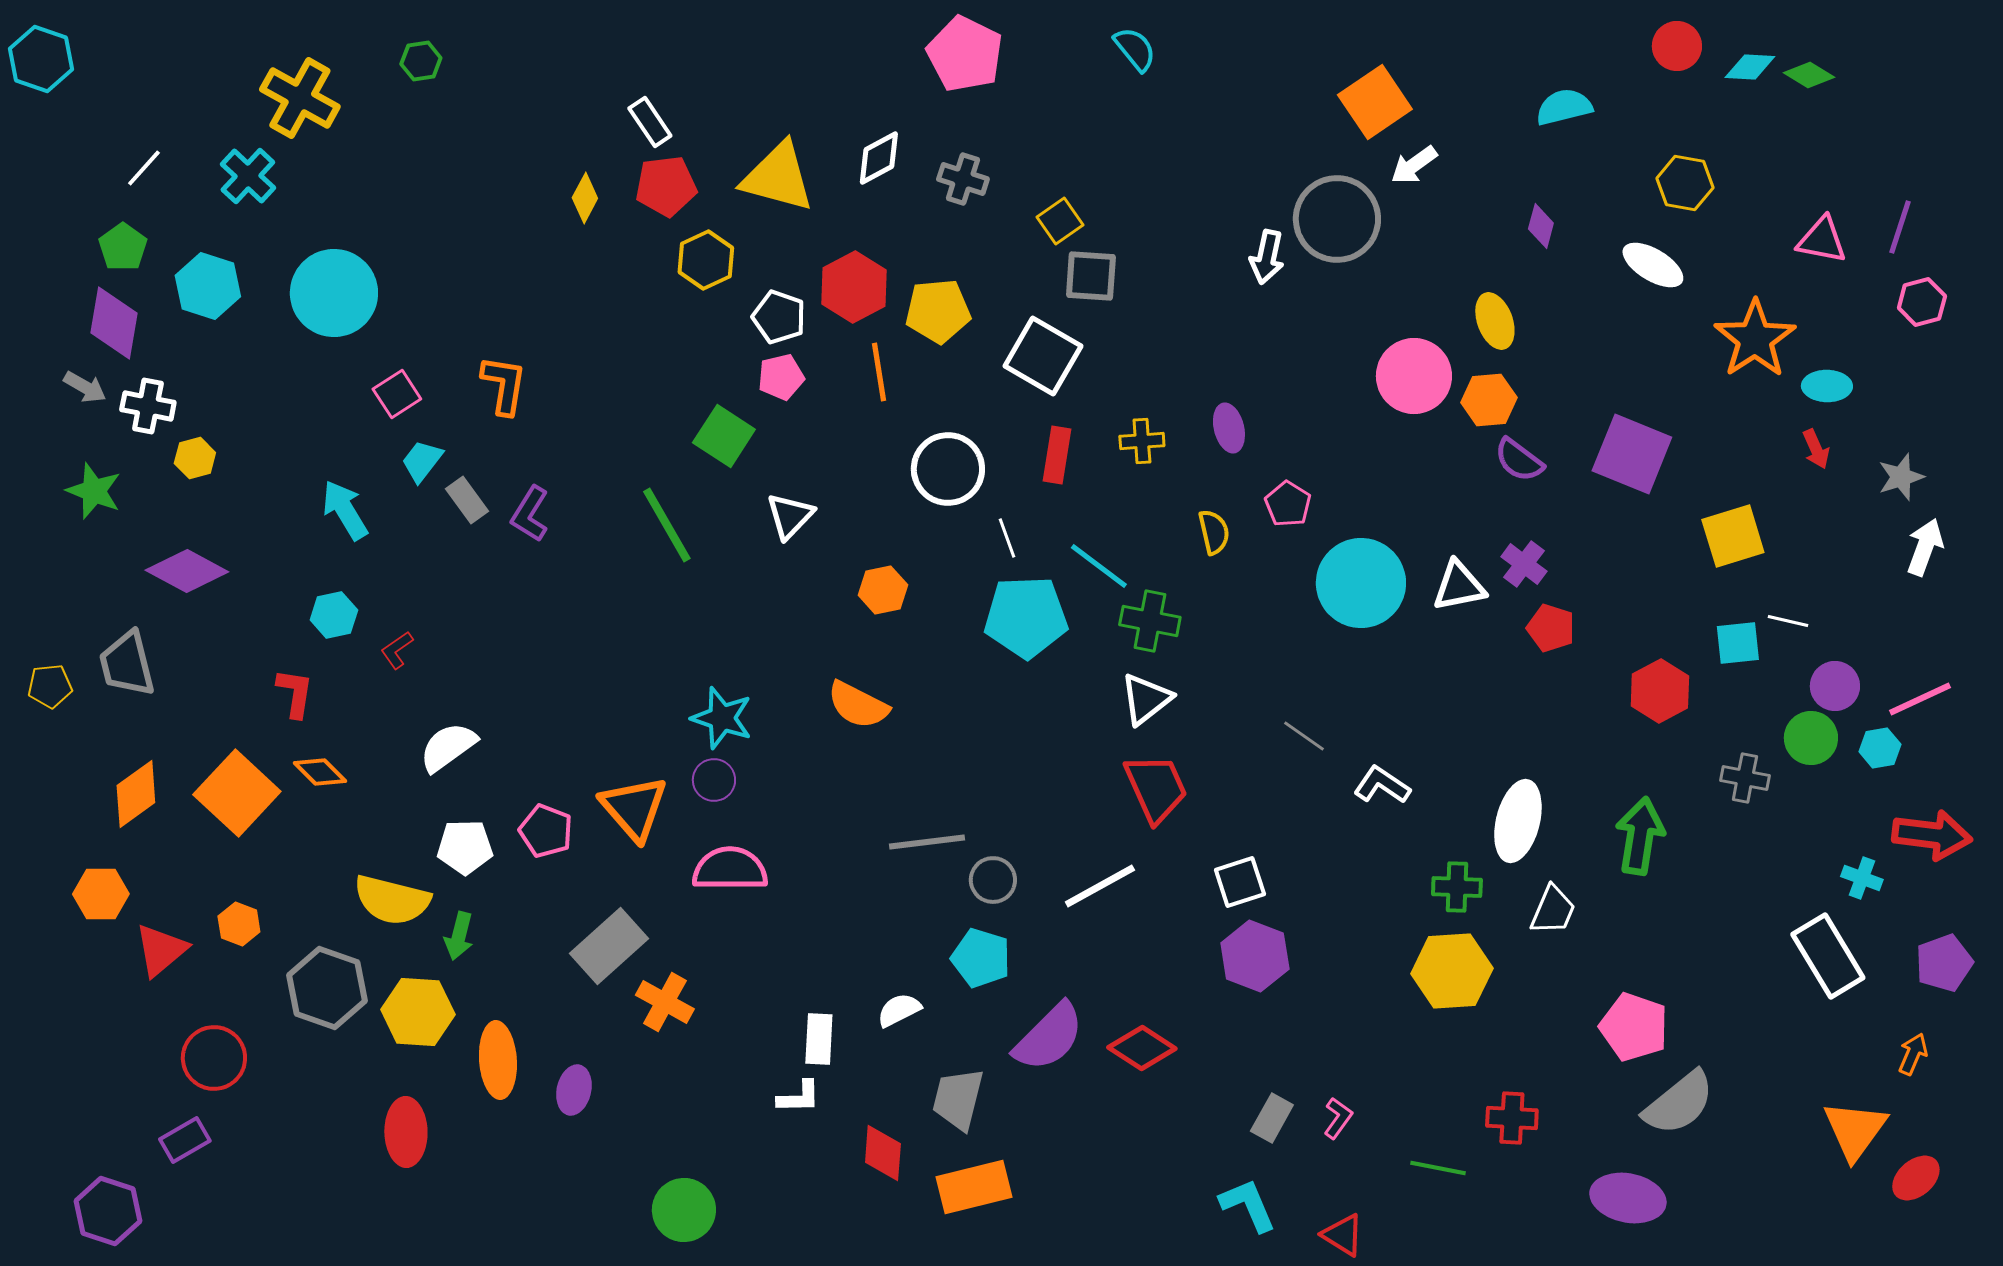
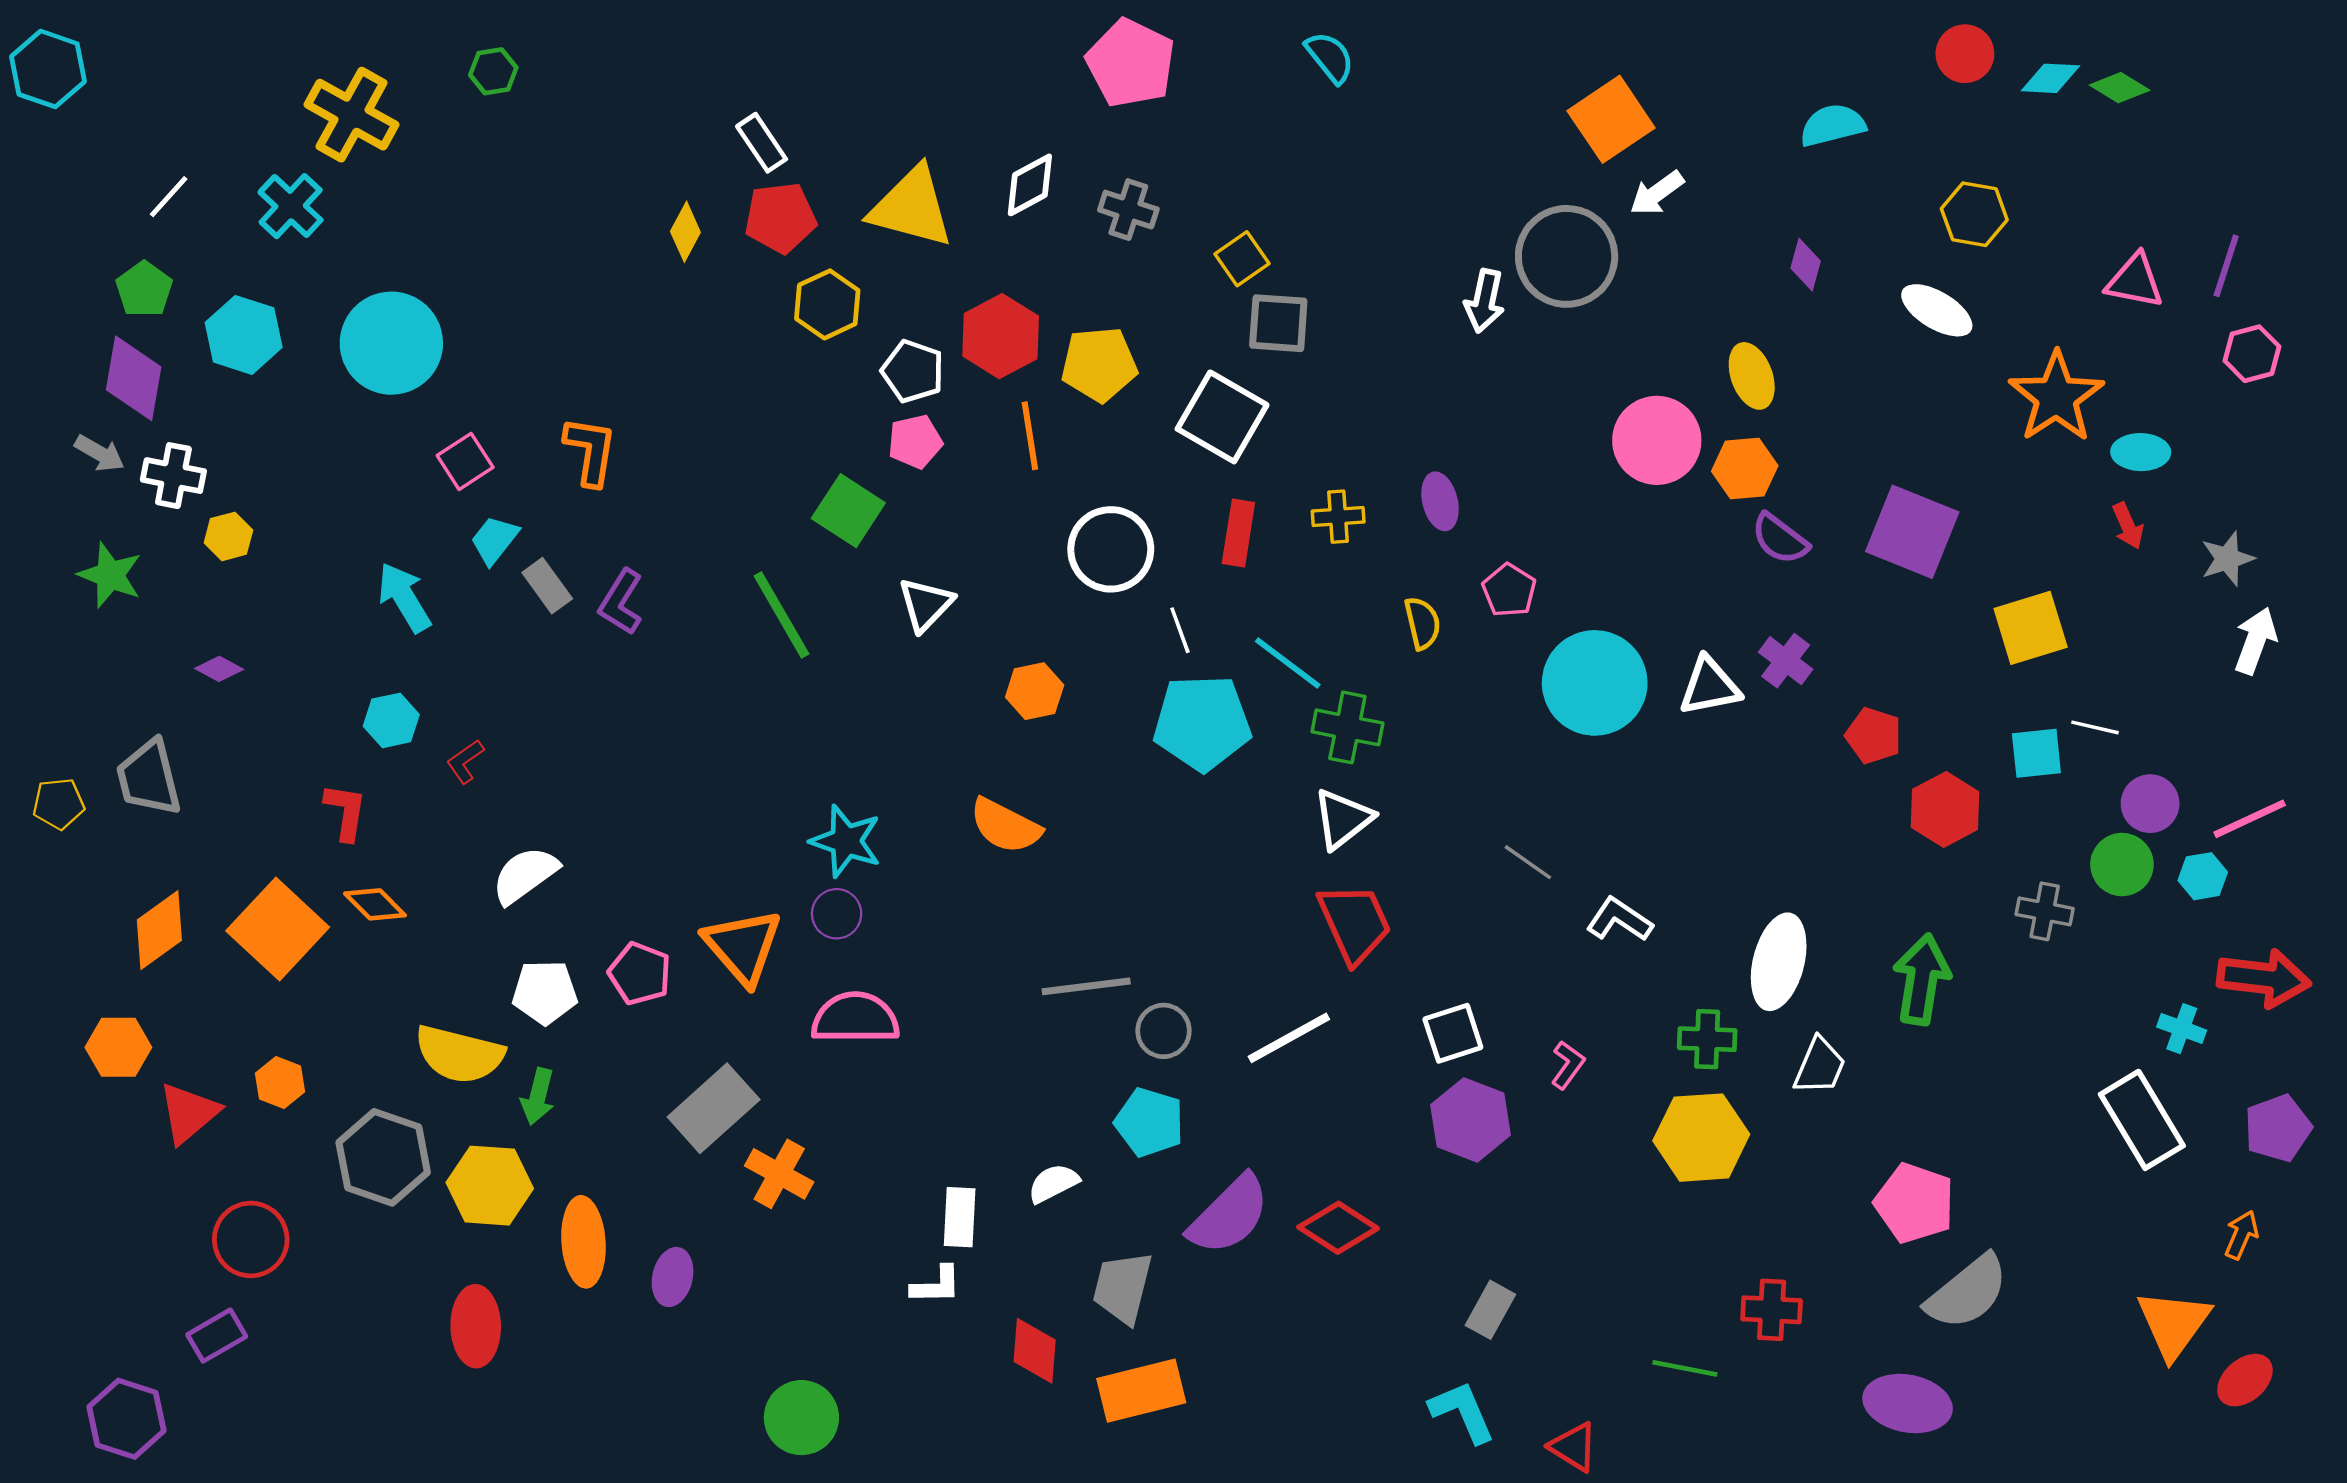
purple diamond: (187, 571) -> (219, 669), size x0.5
red pentagon: (1551, 628) -> (1874, 736), moved
pink L-shape: (1338, 1118) -> (1568, 1065), moved

